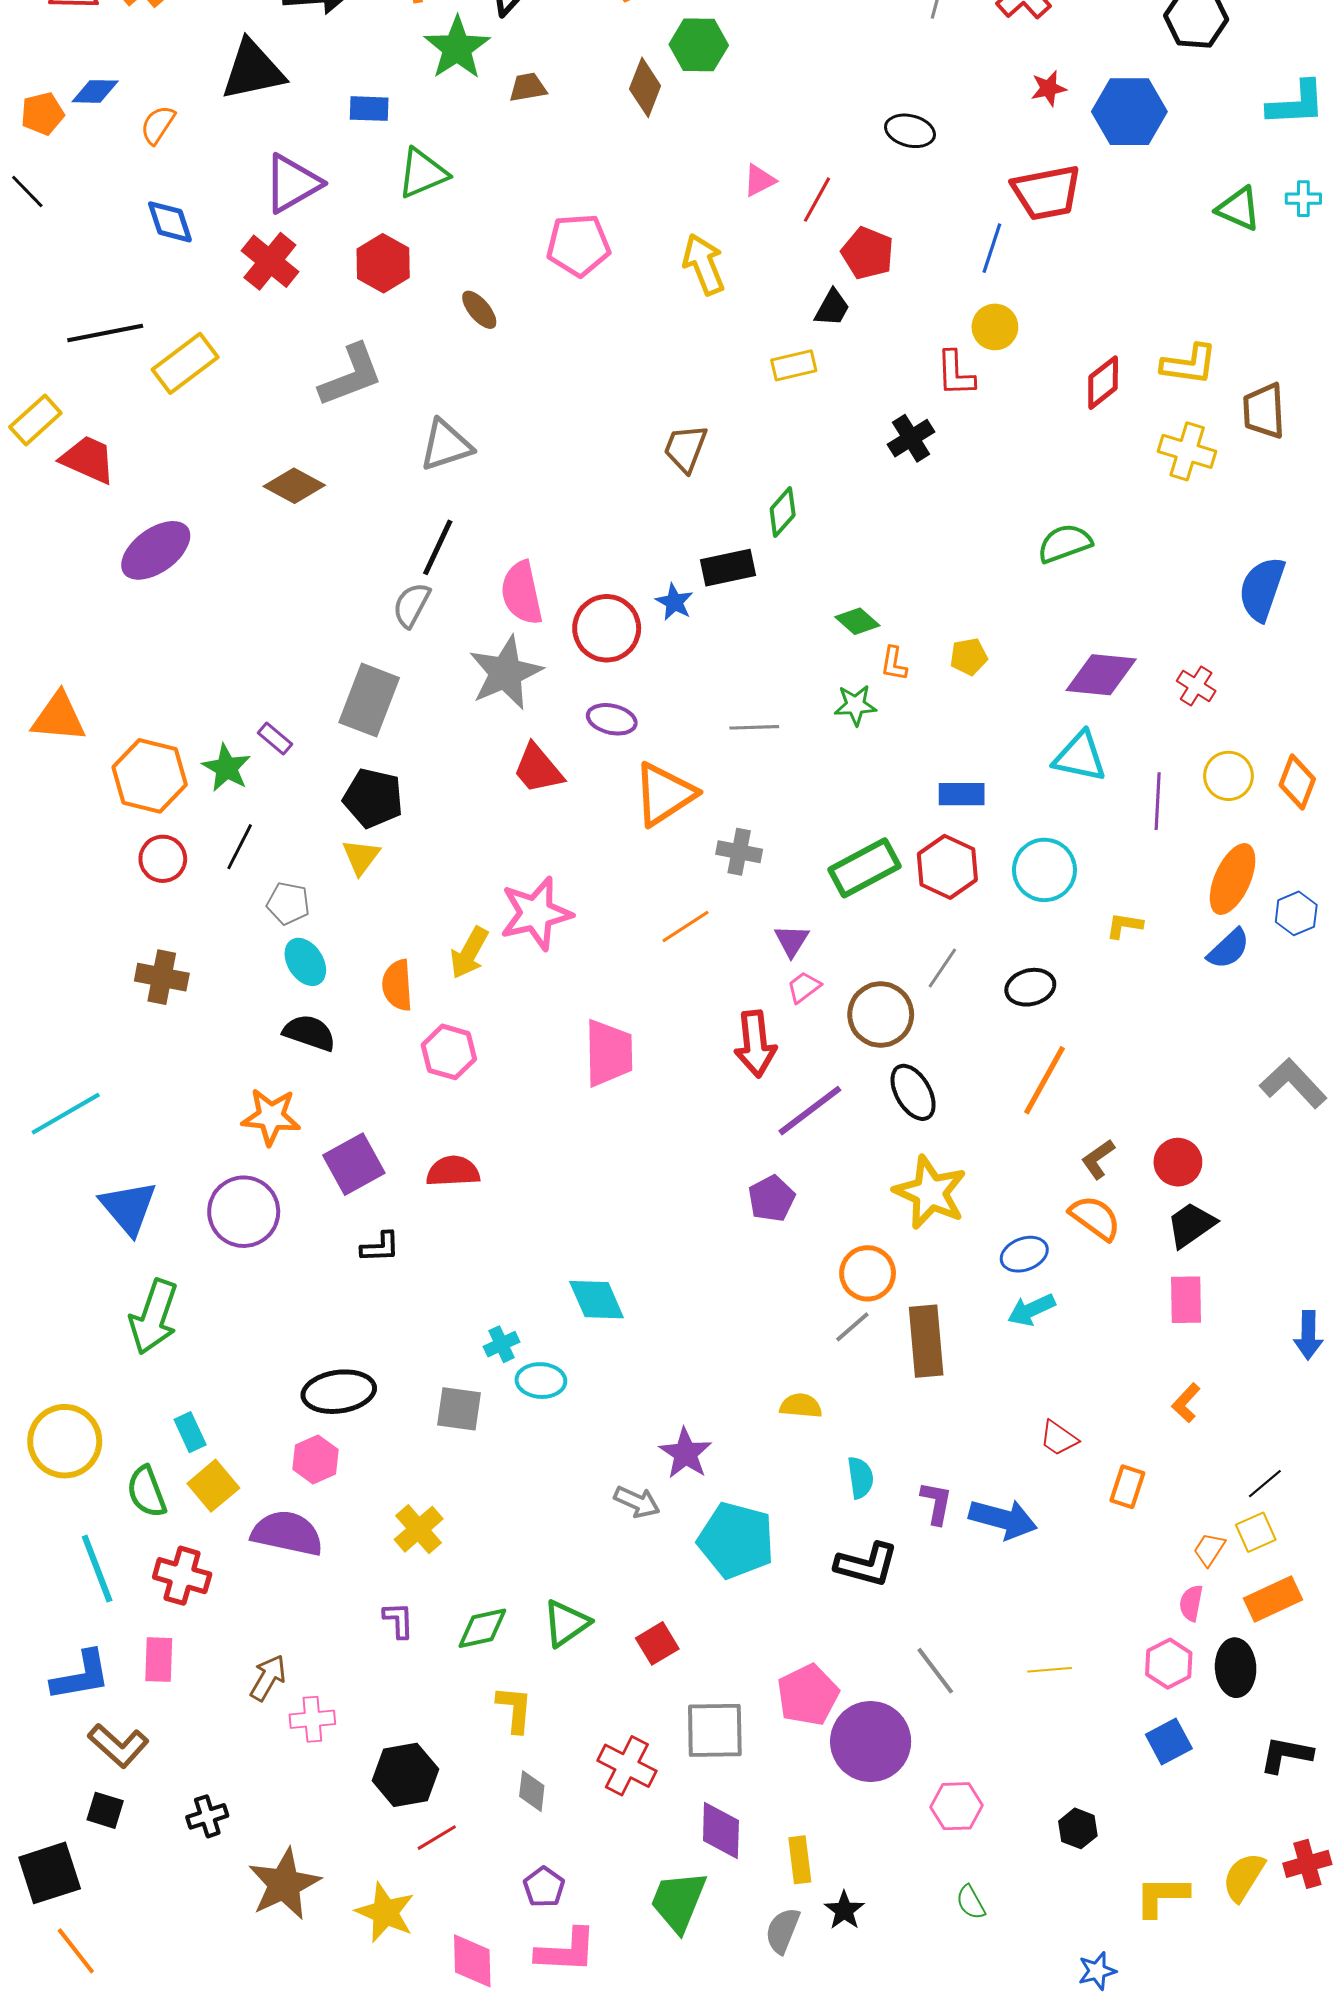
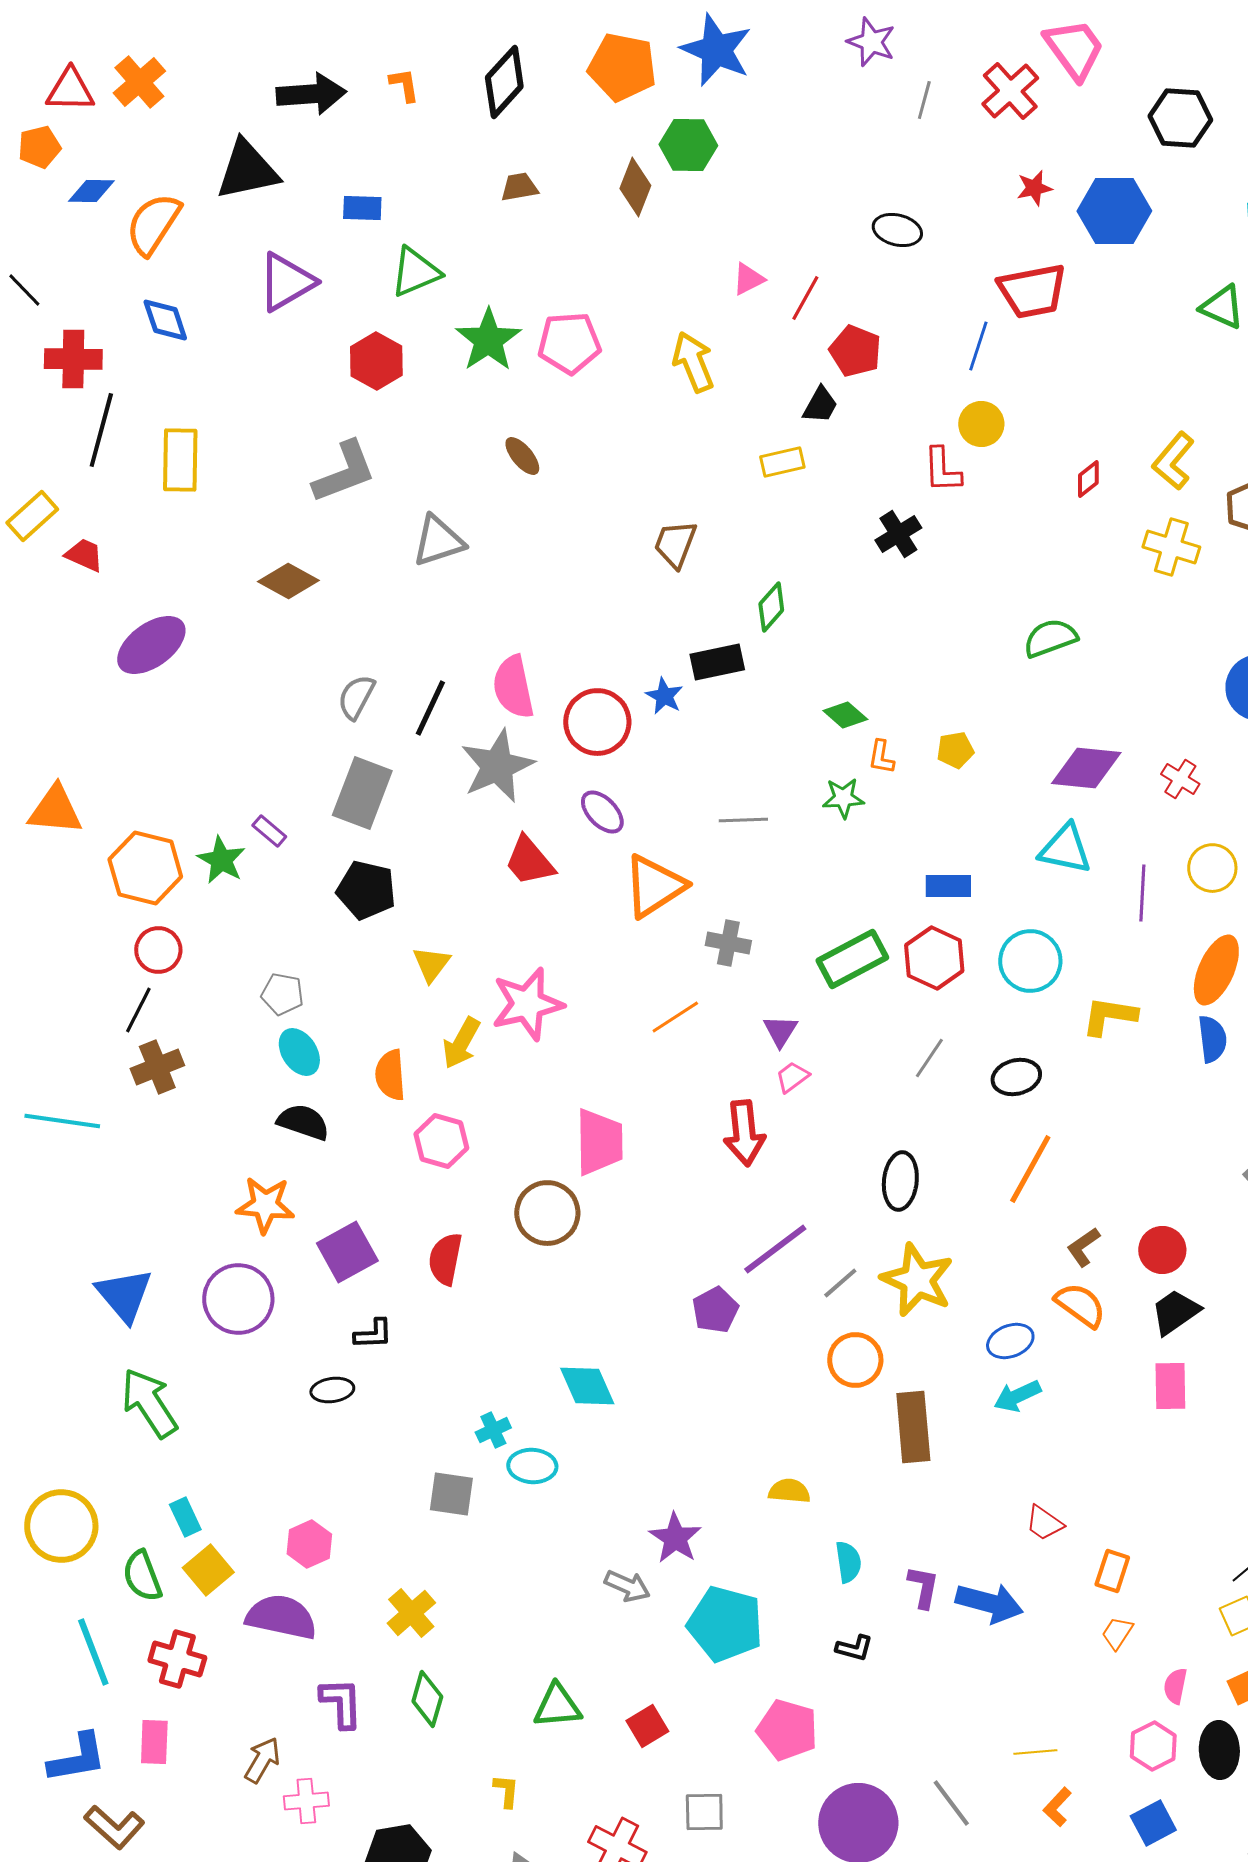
green star: (457, 48) -> (488, 340), moved
orange pentagon: (42, 114) -> (39, 147), moved
orange semicircle: (158, 125) -> (153, 224), size x1.6
red cross: (270, 261) -> (73, 359), moved, turned -38
brown ellipse: (479, 310) -> (522, 456), moved
black line: (105, 333) -> (101, 430), turned -64
yellow rectangle: (185, 363) -> (180, 460), turned -52
yellow L-shape: (1189, 364) -> (1173, 461), turned 122
red diamond: (1103, 383) -> (1088, 479), size x0.7
red trapezoid: (88, 459) -> (84, 555), size x0.7
black line: (438, 547) -> (430, 708), moved
gray semicircle: (412, 605) -> (356, 697), moved
purple ellipse: (612, 719) -> (602, 812), turned 33
black line: (240, 847) -> (138, 1010), moved
yellow triangle: (361, 857) -> (431, 964), moved
yellow L-shape: (1124, 926) -> (1109, 1016), size x1.5
blue semicircle: (1228, 949) -> (1212, 1039), turned -54
brown cross: (162, 977) -> (157, 1067), turned -33
brown circle: (881, 1015) -> (547, 1213), moved
black ellipse: (913, 1092) -> (900, 1181), turned 36
purple line: (810, 1111) -> (775, 1249), moved
cyan line: (66, 1114) -> (62, 1121), moved, turned 38
red semicircle: (453, 1171) -> (445, 1259), turned -76
purple pentagon: (771, 1199) -> (715, 1310), moved
green arrow: (154, 1317) -> (149, 1403), turned 128
gray line: (852, 1327) -> (840, 1283), moved
black ellipse: (339, 1392) -> (332, 1390), moved, size x0.6
orange L-shape: (1186, 1403) -> (1057, 1807), moved
orange trapezoid: (1209, 1549) -> (1117, 1633), moved
black L-shape: (867, 1565) -> (854, 1648), size x0.6
purple L-shape: (398, 1620) -> (341, 1703), moved, size x1.4
green triangle: (566, 1623) -> (557, 1706), turned 30
green diamond: (482, 1628) -> (427, 1699), moved, turned -62
gray line: (935, 1671) -> (951, 1803), moved
pink pentagon: (808, 1695) -> (787, 1730), moved, turned -30
yellow L-shape: (515, 1709) -> (506, 1791), size x0.7
gray square: (715, 1730) -> (704, 1812), size x0.7

